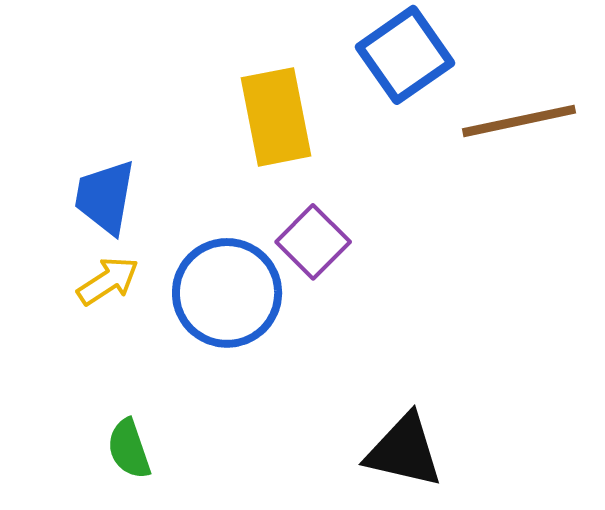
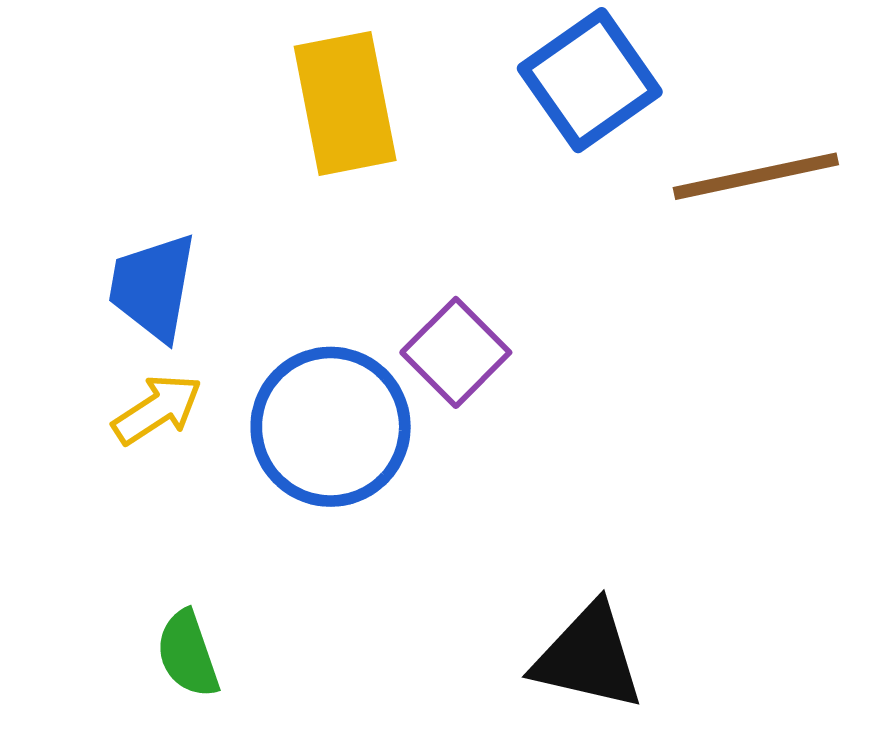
yellow rectangle: (276, 117) -> (345, 103), moved

